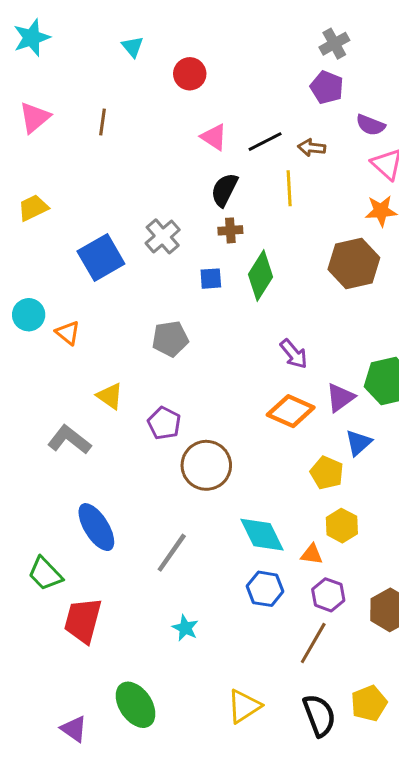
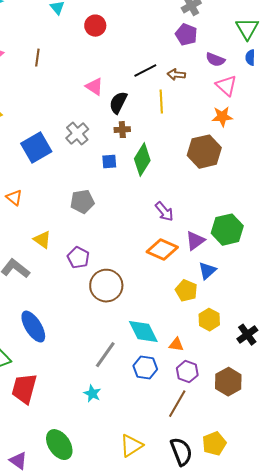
pink triangle: (214, 137) -> (94, 87), moved
yellow hexagon: (342, 526) -> (209, 320), moved
gray line: (172, 553) -> (105, 355), moved

